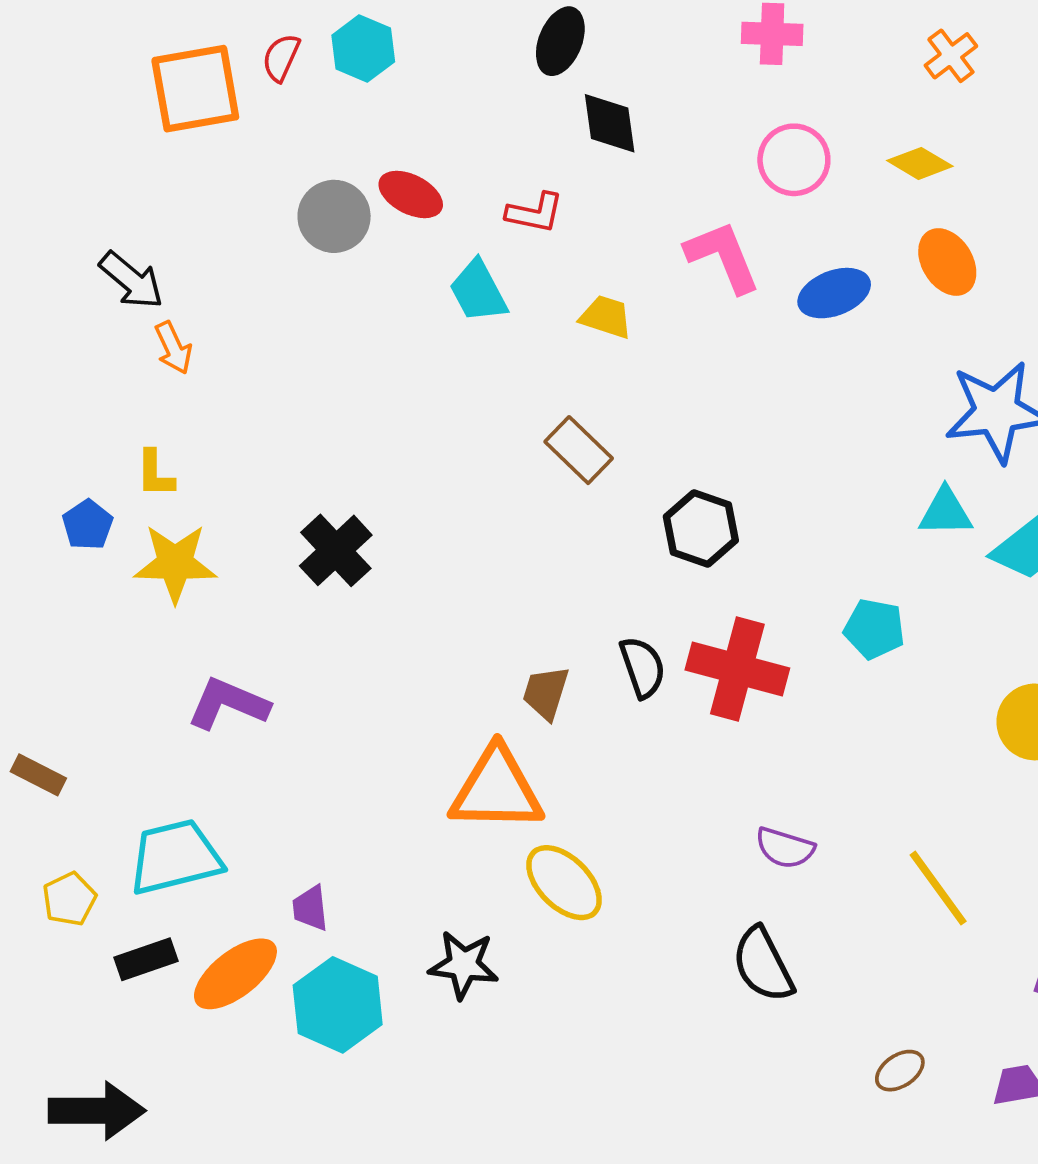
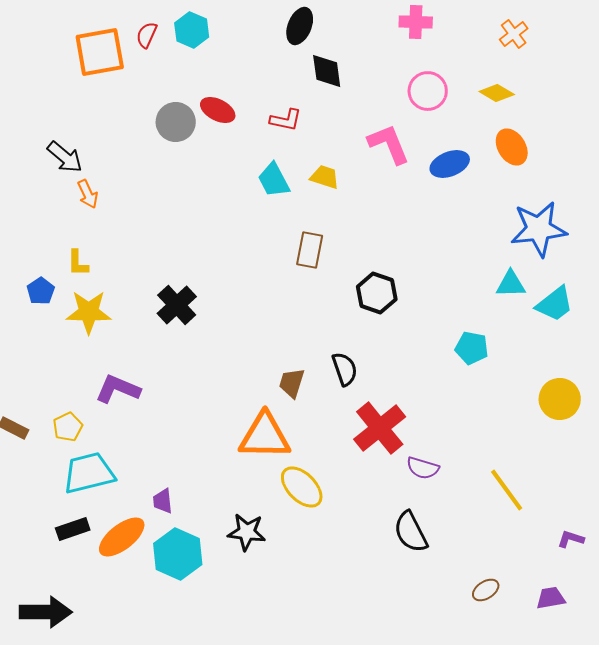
cyan trapezoid: (478, 291) -> (274, 180), moved
brown rectangle: (579, 450) -> (310, 250), turned 57
red cross: (737, 669) -> (380, 428), moved, turned 36
yellow pentagon: (69, 899) -> (68, 427), moved

